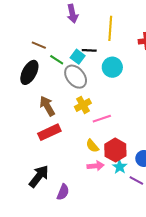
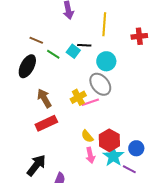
gray ellipse: (76, 77) -> (100, 84), moved
pink line: (102, 119) -> (90, 102), moved
pink arrow: (95, 166) -> (90, 155), turned 84
cyan star: (120, 167) -> (113, 156), size x1.5

